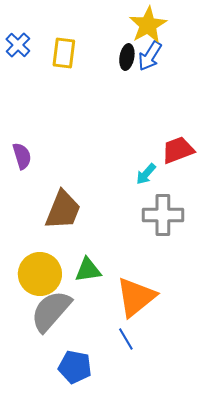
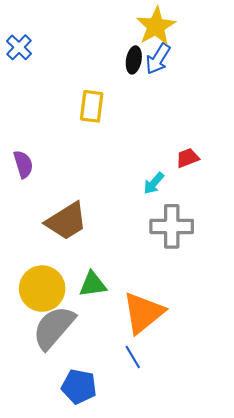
yellow rectangle: (64, 53) -> (92, 106), moved
red trapezoid: (178, 150) -> (187, 158), size x0.7
brown trapezoid: (63, 210) -> (66, 221), turned 36

